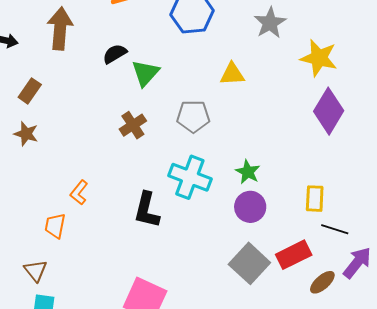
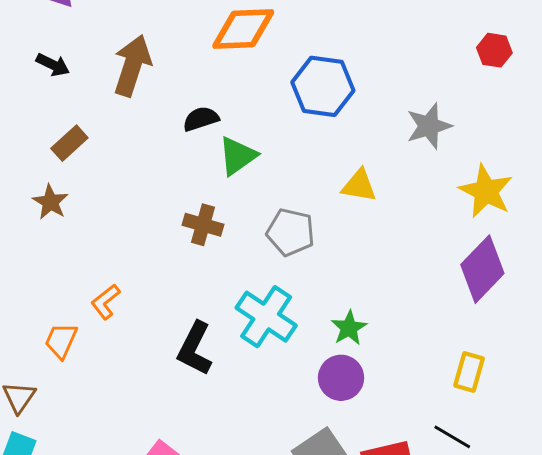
brown cross: (133, 125) -> (203, 225), turned 36
yellow rectangle: (315, 199) -> (469, 372), moved

